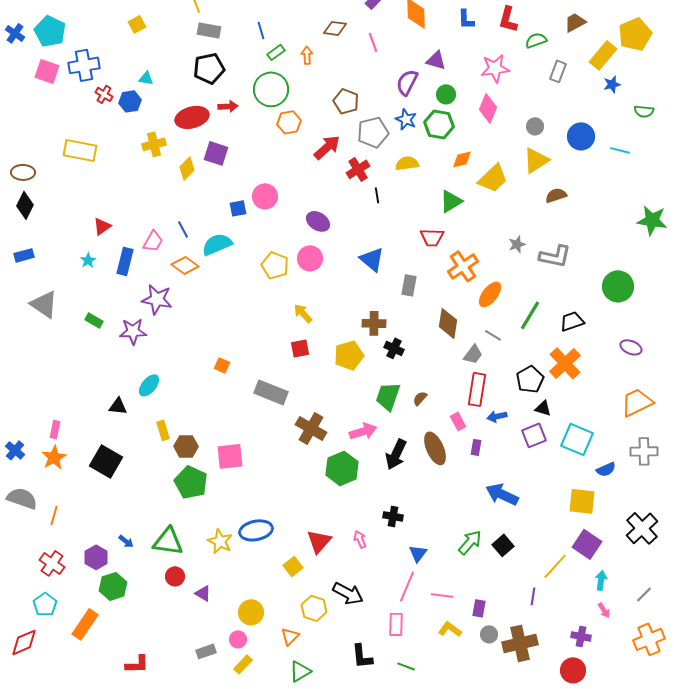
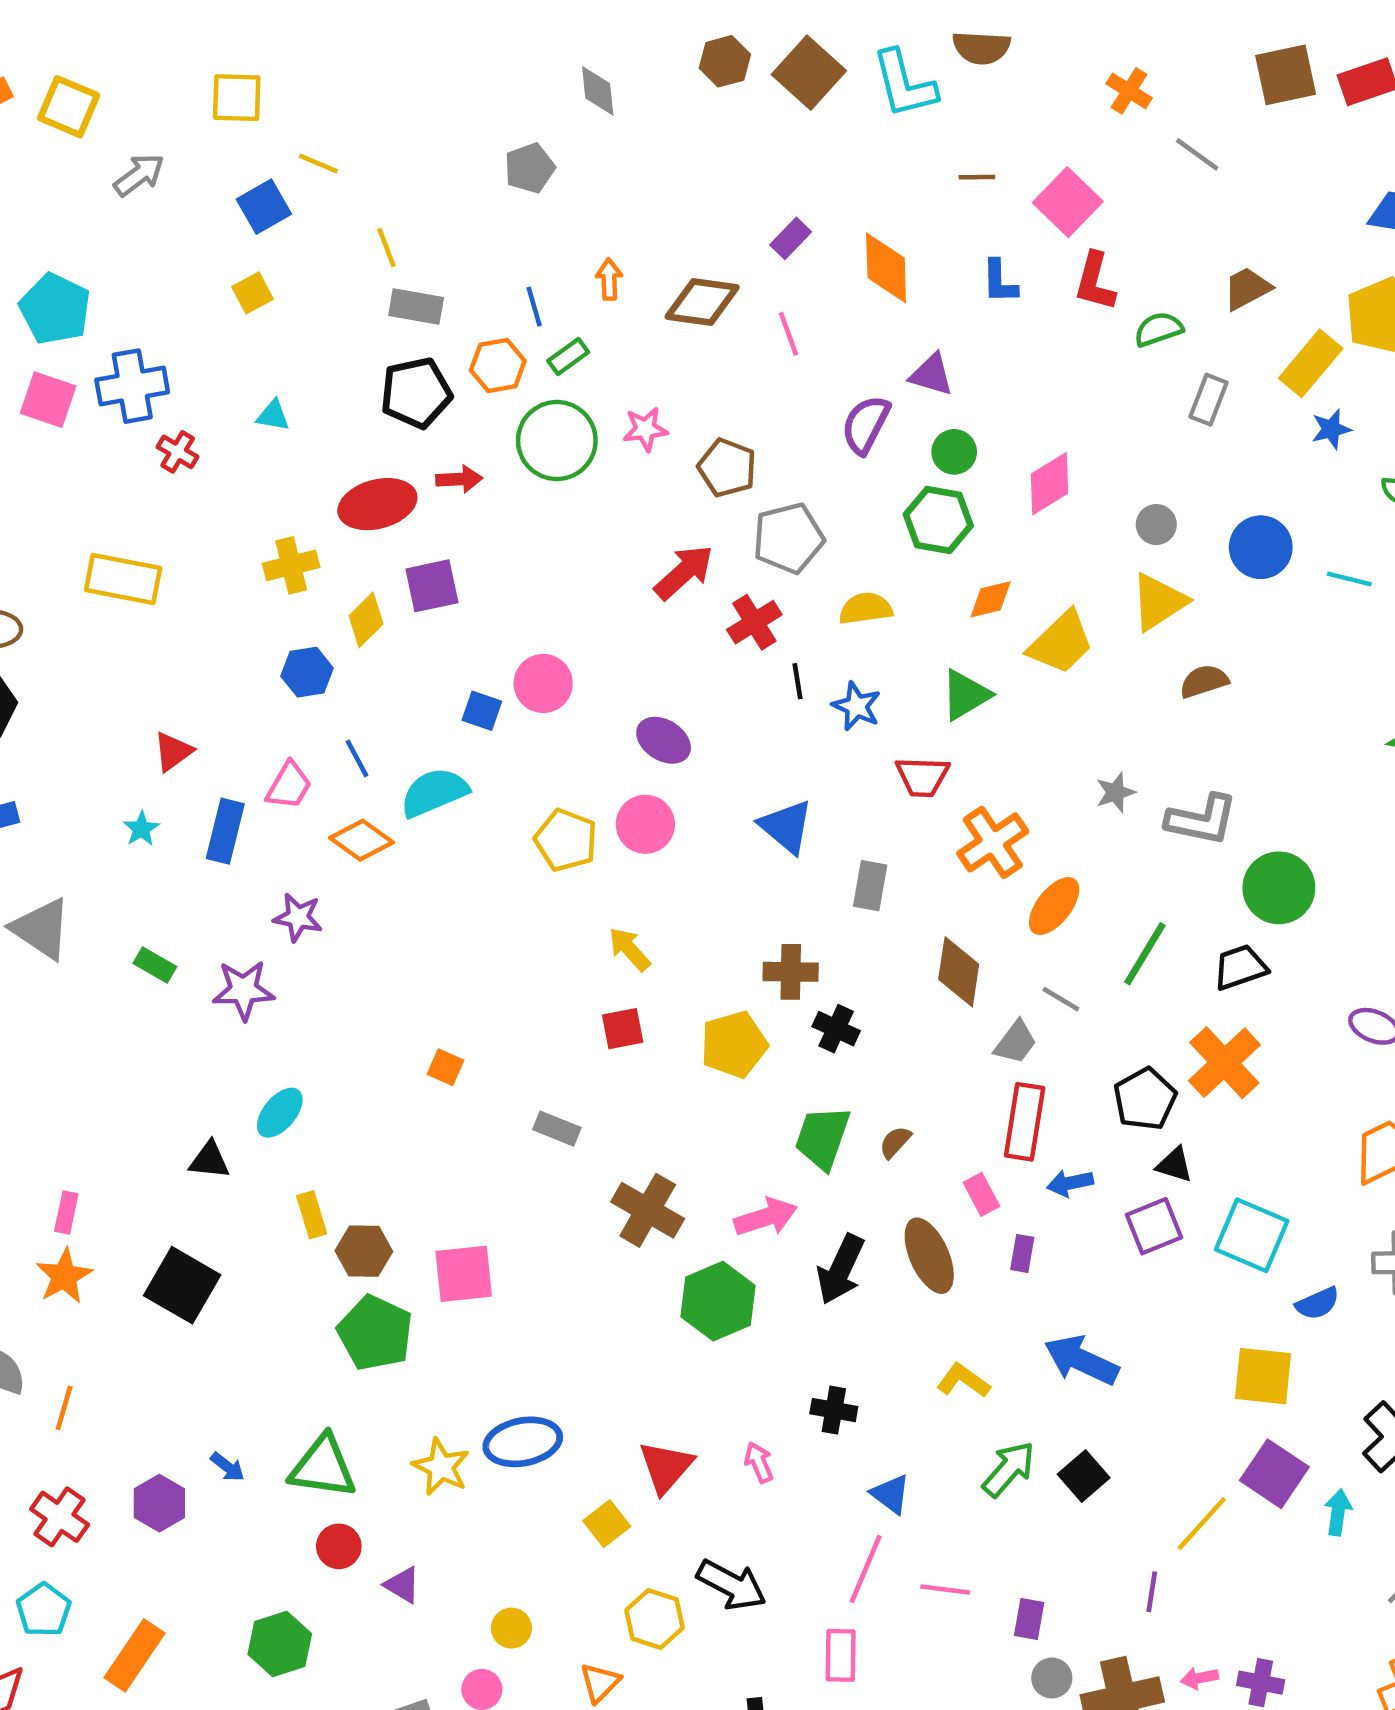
brown diamond: (335, 28) -> (702, 302), size x1.4
orange arrow: (307, 55) -> (609, 279), moved
pink star: (495, 68) -> (645, 429), moved, size x0.7
blue hexagon: (130, 101) -> (307, 672), moved
pink diamond: (488, 108) -> (1050, 484), turned 36
blue star: (406, 119) -> (857, 706), moved
orange hexagon: (289, 122) -> (498, 366), moved
purple square: (216, 153) -> (432, 586), turned -30
blue square: (238, 208) -> (482, 711), turned 30
green circle: (618, 286) -> (1279, 888), moved
purple star: (157, 299) -> (298, 917), size x0.7
gray rectangle: (271, 392) -> (557, 1129), size x0.6
blue triangle: (418, 553) -> (891, 1494), turned -30
cyan arrow: (601, 580) -> (1338, 1512), moved
green hexagon: (113, 586) -> (280, 1644), moved
pink arrow: (604, 610) -> (1199, 1678), moved, turned 112
yellow circle: (251, 612) -> (511, 1628), size x0.7
yellow L-shape: (450, 629) -> (963, 1381), moved

